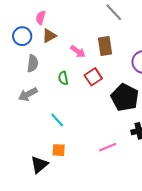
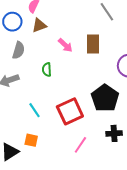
red square: (93, 77) -> (70, 111), moved, size x1.5
pink line: (108, 147) -> (80, 145), turned -42

